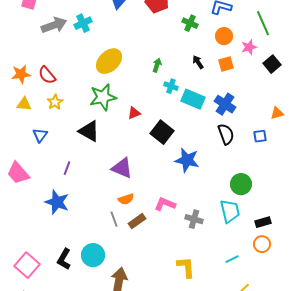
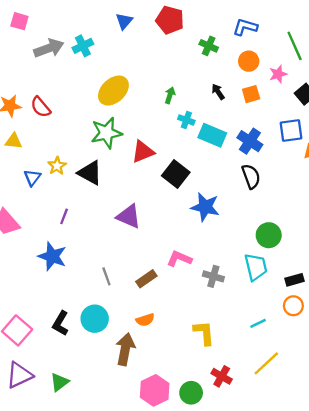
yellow star: (55, 102) -> (57, 166), moved
red triangle: (134, 113) -> (143, 152), size x1.5
blue square: (260, 136) -> (291, 131), moved, size x1.5
orange semicircle: (126, 199) -> (145, 320), moved
gray line: (114, 219) -> (106, 276), moved

